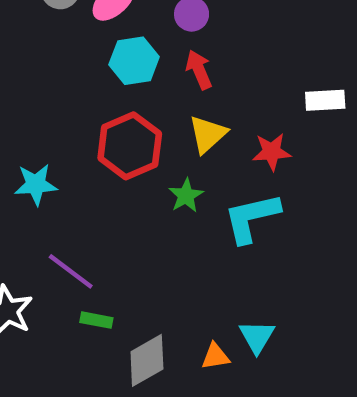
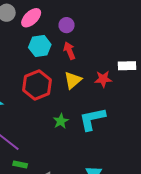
red star: (272, 152) -> (103, 79), moved
green star: (186, 196) -> (61, 121), moved

